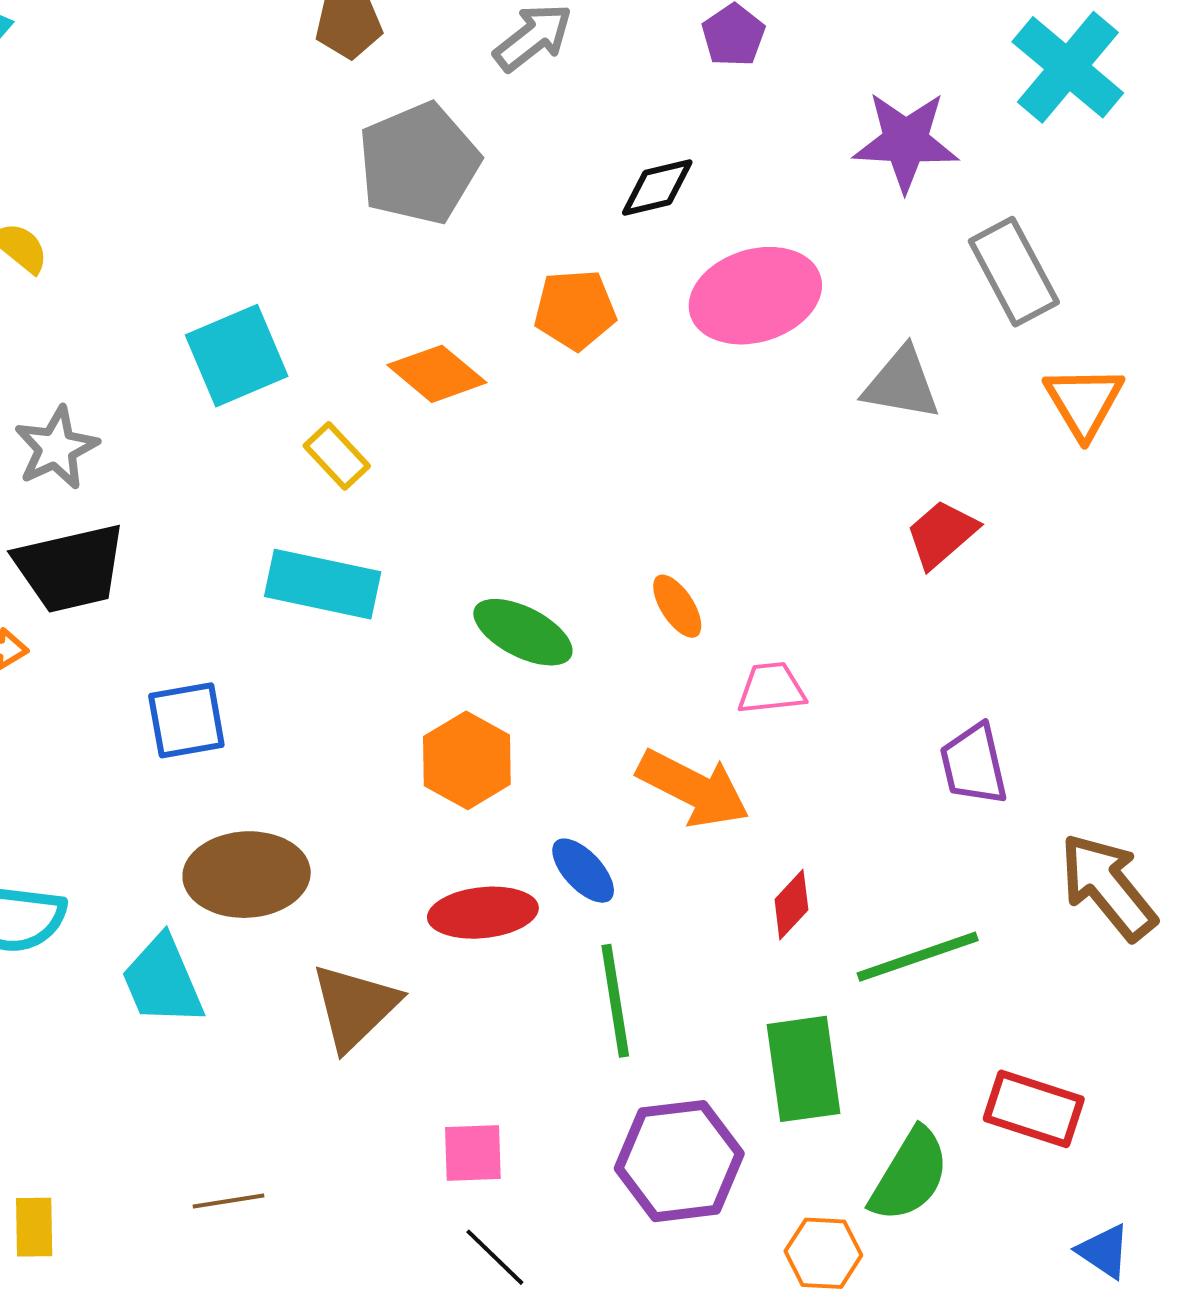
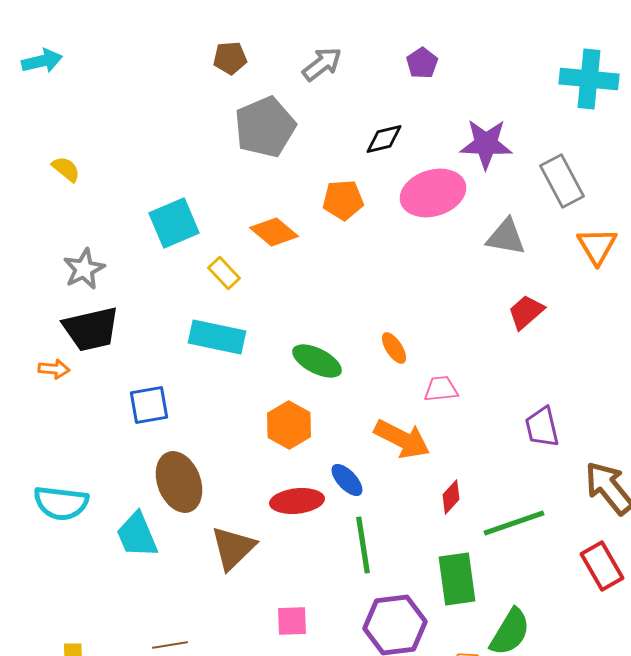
cyan cross: (1068, 67) -> (589, 79), turned -34
purple star: (906, 141) -> (486, 144), moved
brown ellipse: (247, 875) -> (179, 482), turned 72
red rectangle: (1034, 1109) -> (602, 566), moved, turned 42

